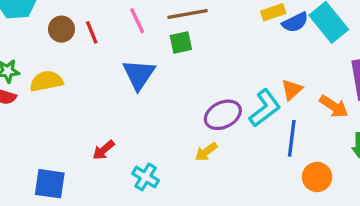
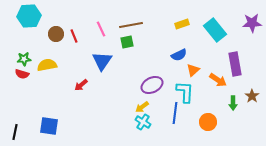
blue semicircle: (295, 22) -> (179, 55), moved
cyan L-shape: (265, 108) -> (185, 92), moved, turned -50
blue line: (292, 138) -> (175, 113), moved
red arrow: (104, 150) -> (81, 85), moved
cyan cross: (146, 177) -> (143, 122), moved

